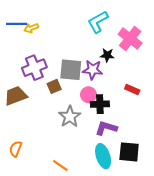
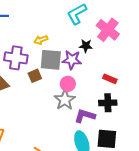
yellow arrow: (31, 28) -> (41, 40), moved
purple cross: (34, 68) -> (16, 58), turned 30
black cross: (100, 104) -> (108, 103), moved
gray star: (70, 117) -> (65, 100), moved

